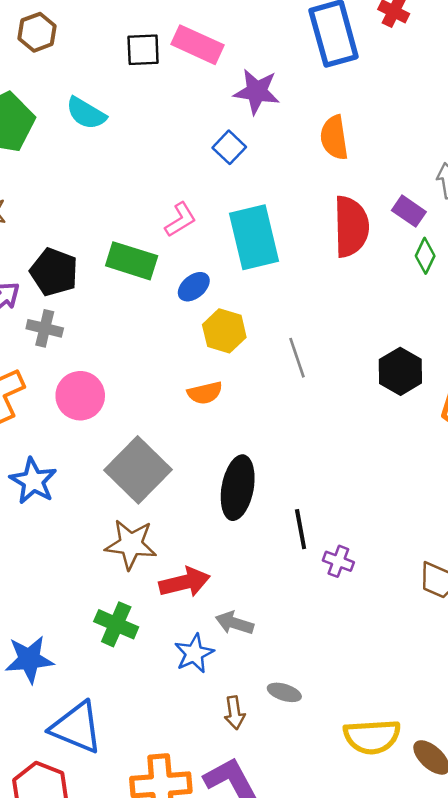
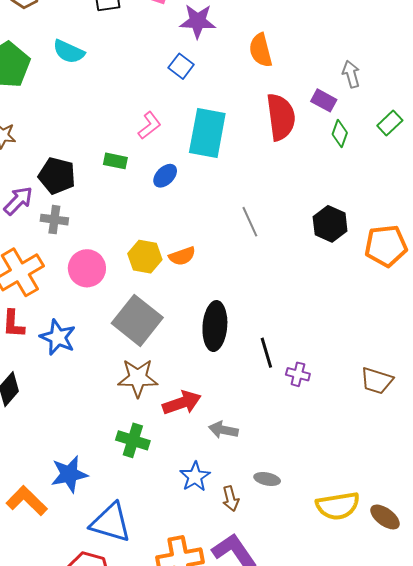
cyan rectangle: (254, 237) -> (207, 133), turned 30
green rectangle: (132, 261) -> (115, 161), size x0.6
yellow hexagon: (224, 331) -> (145, 257), moved
blue star: (194, 653) -> (195, 477), moved

